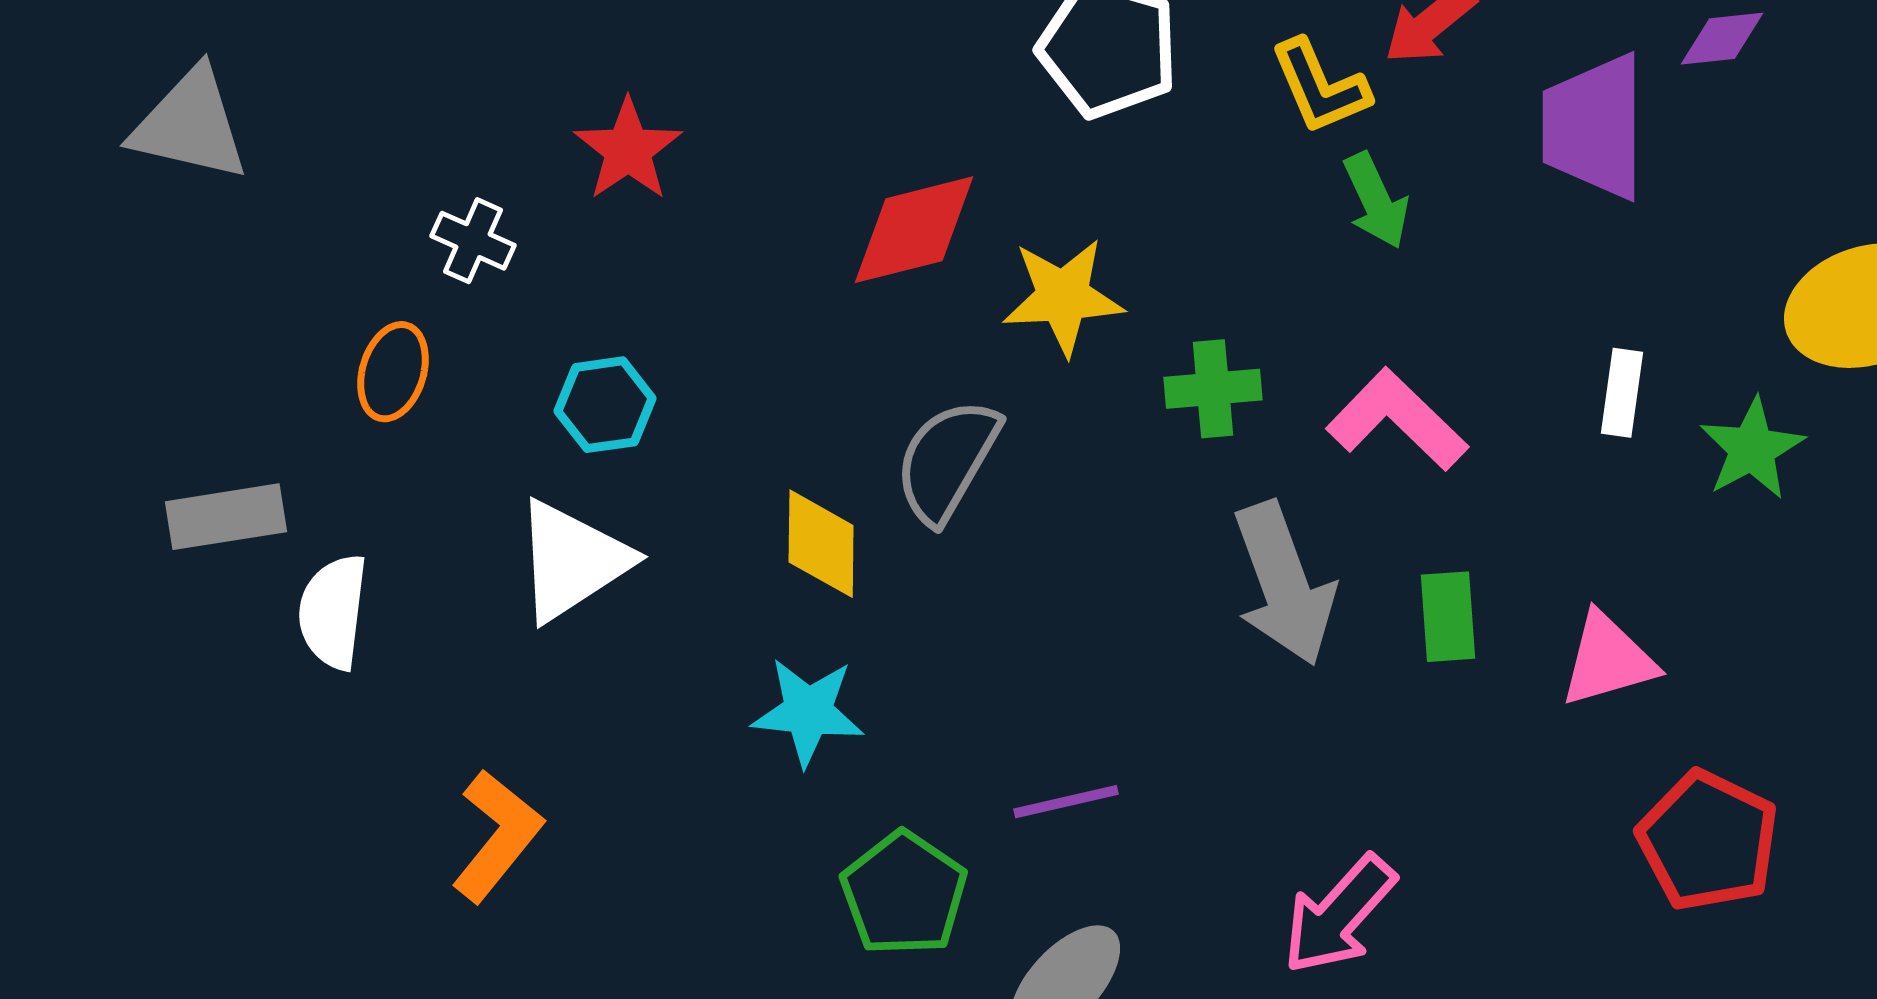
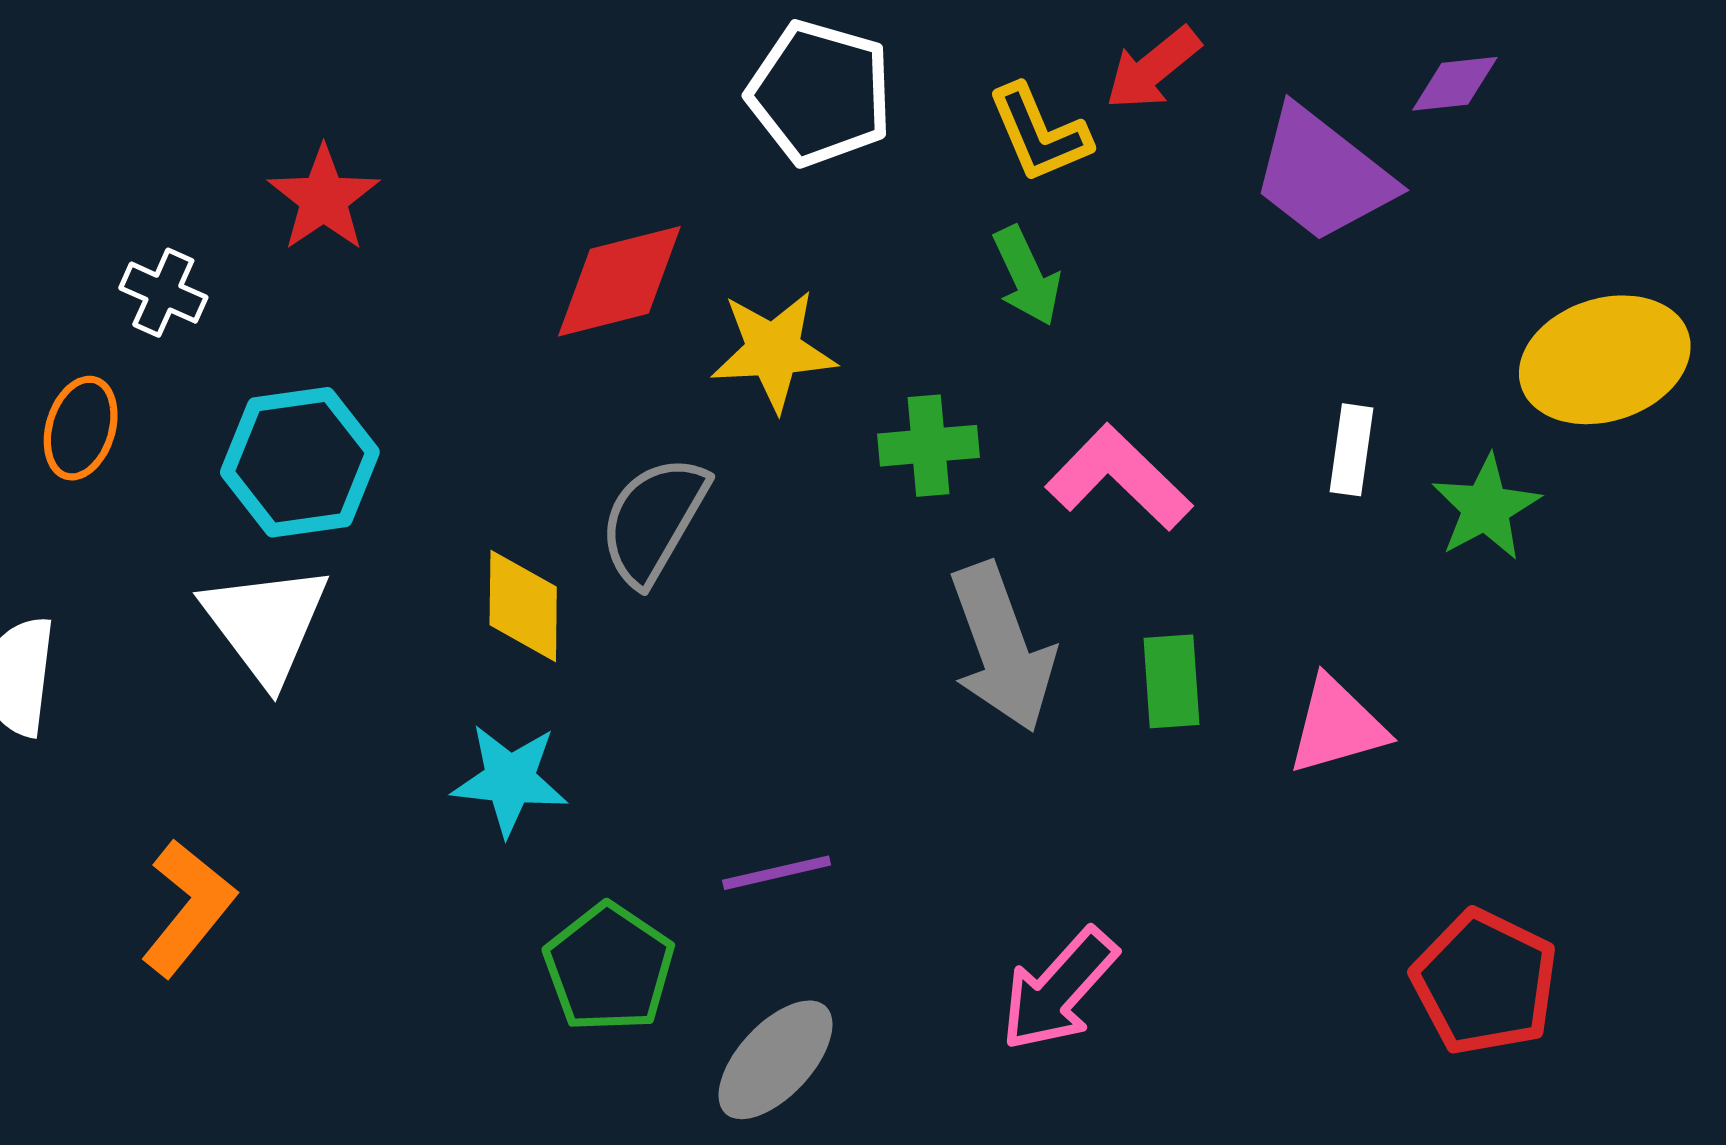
purple trapezoid: (1594, 127) -> (1322, 175), turned -52
green arrow: (1376, 201) -> (1027, 276), moved
cyan hexagon: (605, 405) -> (300, 462), size x1.5
white triangle: (572, 561) -> (266, 623), turned -34
red pentagon: (1708, 841) -> (1485, 982), moved

